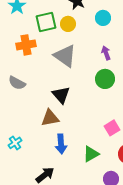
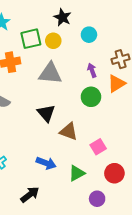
gray triangle: (65, 56) -> (50, 73), turned -30
brown triangle: (50, 118) -> (69, 131), moved, turned 30
blue arrow: (61, 144) -> (46, 163), turned -66

